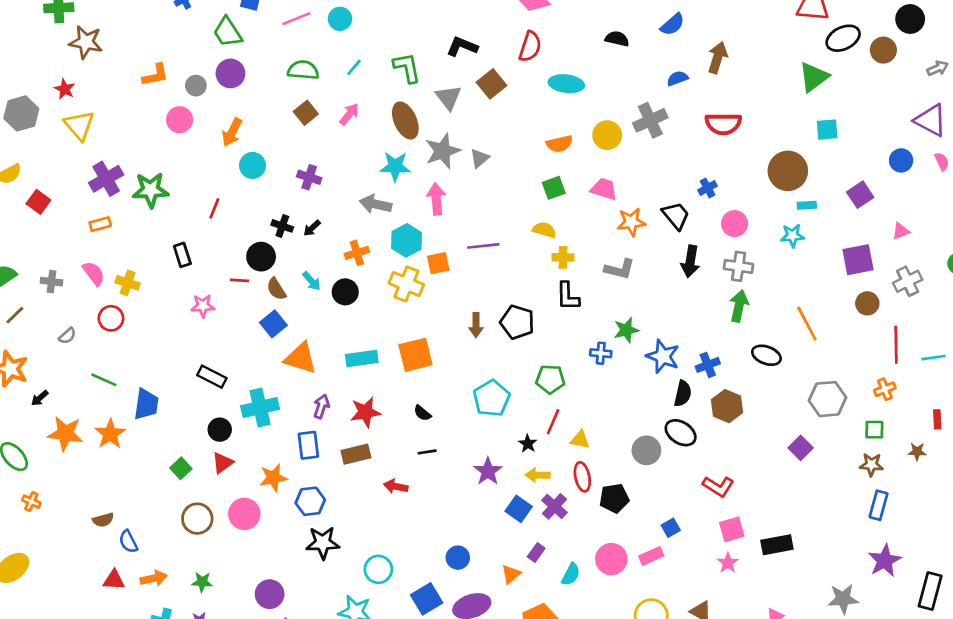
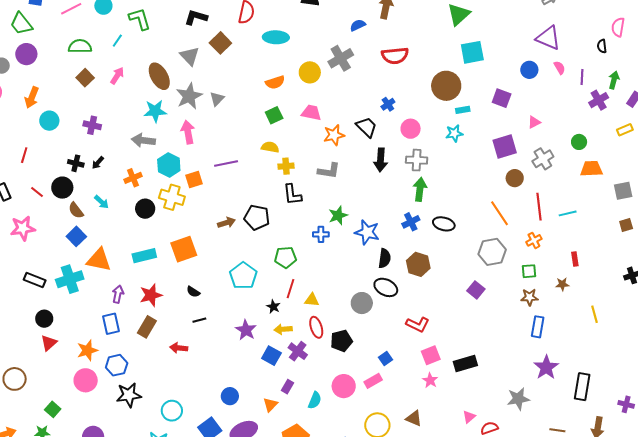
green L-shape: (407, 68) -> (140, 19), moved
cyan square: (827, 130) -> (472, 52), size x1.4
purple square: (860, 195) -> (502, 98), turned -30
red line: (240, 280) -> (37, 192), moved, turned 40
black circle: (345, 292) -> (145, 209), moved
pink star: (203, 306) -> (23, 228), size x1.4
orange line: (807, 324) -> (500, 213), moved
brown arrow: (476, 325) -> (226, 223), turned -102
blue cross: (708, 365) -> (411, 222), moved
cyan cross: (260, 408) -> (70, 279), moved
brown rectangle: (356, 454) -> (147, 327), turned -40
green square: (181, 468) -> (53, 409), moved
pink circle: (244, 514) -> (86, 380), moved
brown circle: (197, 519) -> (15, 379), moved

